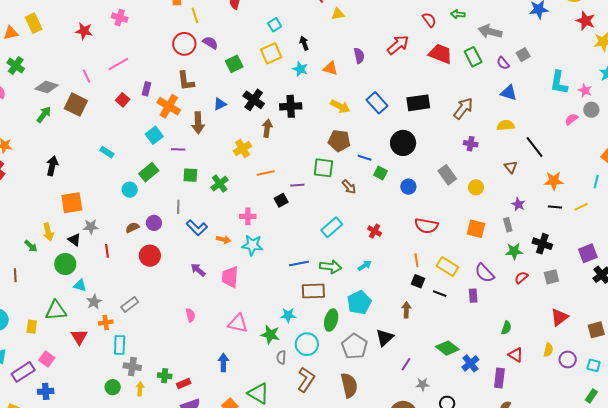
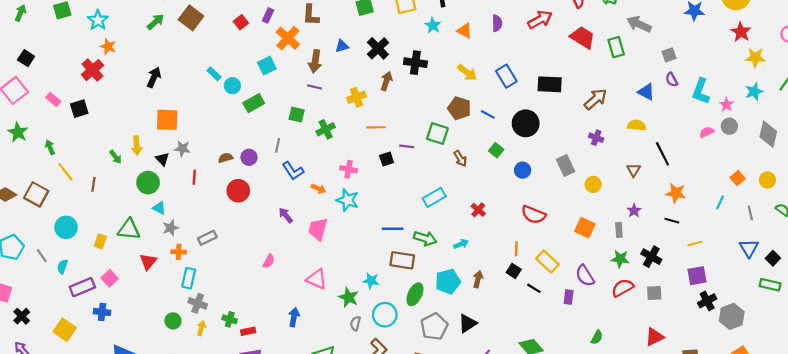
purple semicircle: (503, 63) -> (672, 80), moved
purple line: (178, 149) -> (315, 87), moved
blue line: (365, 158) -> (488, 114), moved
cyan circle: (130, 190) -> (232, 86), moved
yellow line: (581, 207) -> (695, 243), moved
red semicircle: (521, 278) -> (623, 288), size x1.5
brown arrow: (406, 310) -> (478, 279), moved
pink semicircle: (190, 315) -> (269, 261), turned 32

